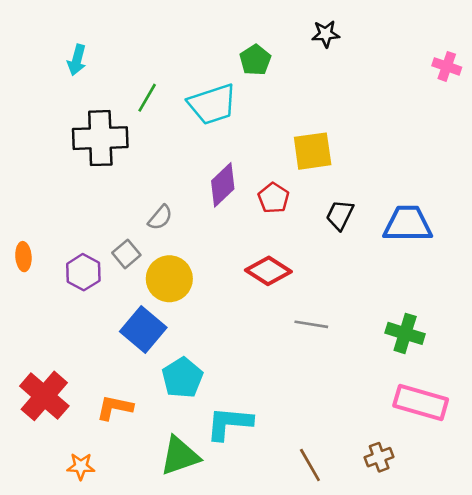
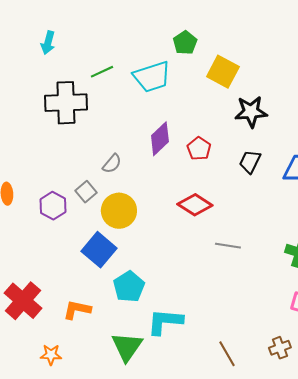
black star: (326, 34) -> (251, 112), moved, size x1.5
green line: (147, 98) -> (102, 72), turned 35
yellow square: (313, 151) -> (223, 72), moved, turned 36
green triangle: (180, 456) -> (127, 347), turned -36

